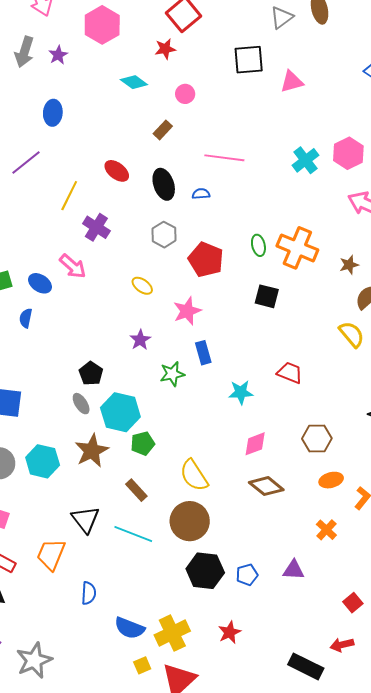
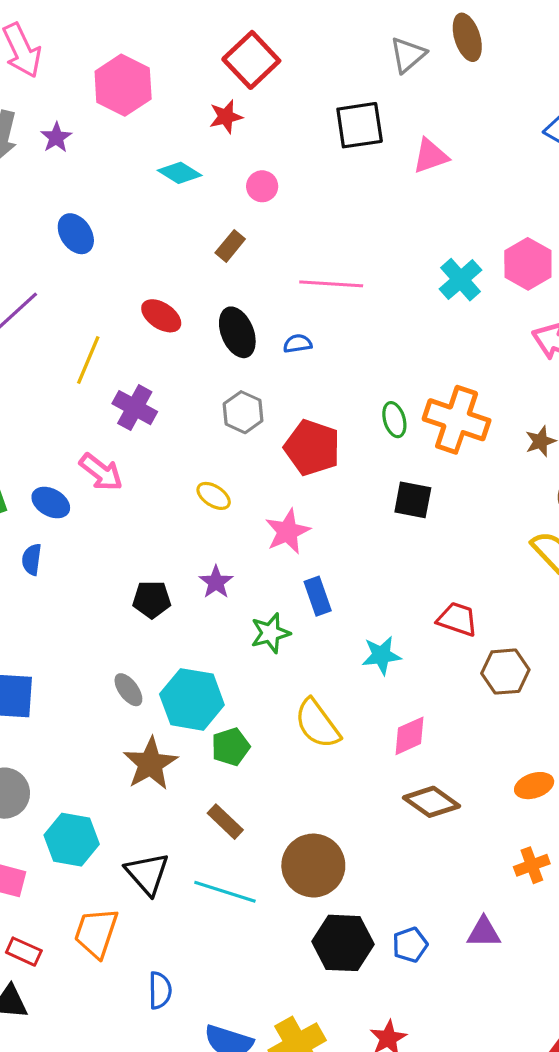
blue ellipse: (53, 113) -> (76, 234), moved, turned -35
black pentagon: (91, 373) -> (152, 599), moved, turned -30
brown hexagon: (317, 439) -> (505, 672), moved
cyan hexagon: (43, 461) -> (72, 840), moved
yellow semicircle: (194, 475) -> (317, 724), moved
orange cross: (326, 530) -> (532, 865), turned 30

